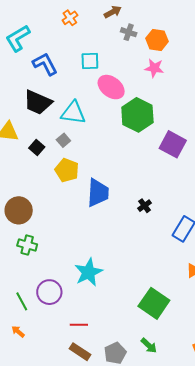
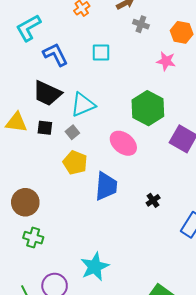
orange hexagon: (157, 40) -> (182, 32), moved
pink ellipse: (111, 87) -> (123, 143), moved
cyan triangle: (73, 113) -> (83, 105), turned -32
black square: (37, 147) -> (45, 128), moved, turned -35

